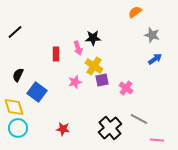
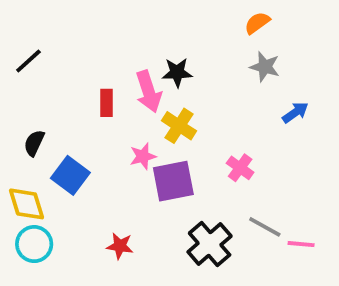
gray star: (152, 35) -> (265, 67), moved
pink arrow: (78, 48) -> (149, 92), size x1.5
purple square: (102, 80) -> (173, 181), moved, size x1.6
pink line: (157, 140) -> (301, 244), moved

